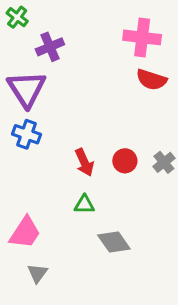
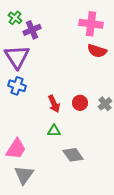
green cross: (17, 17) -> (15, 18), moved
gray triangle: (37, 273) -> (24, 175), size x1.5

